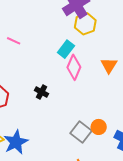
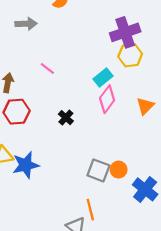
pink line: (14, 41) -> (47, 69), moved
gray square: (81, 132) -> (98, 170), turned -30

